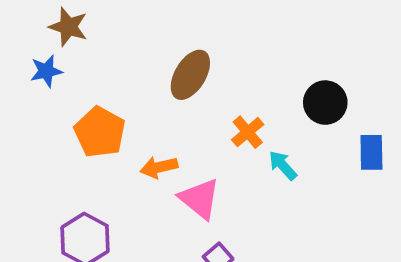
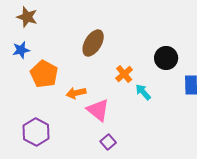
blue star: (46, 71) -> (21, 50), moved

